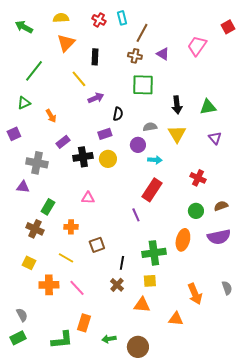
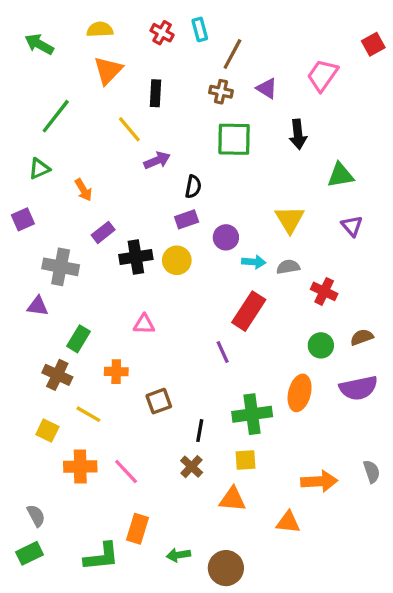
black arrow: (177, 105) -> (298, 134), moved
gray semicircle: (150, 127) -> (288, 267), moved
purple rectangle: (105, 134) -> (187, 219), moved
yellow line: (66, 258) -> (88, 414), moved
orange arrow: (195, 294) -> (319, 481), turned -70

